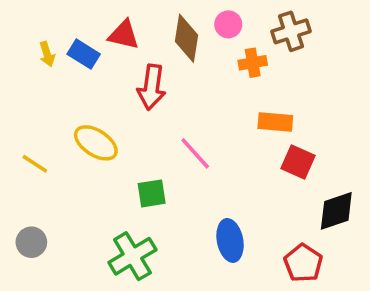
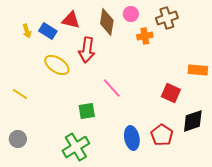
orange rectangle: (275, 122) -> (198, 70), moved
yellow ellipse: (96, 143) -> (57, 65), moved
red pentagon: (303, 263) -> (162, 135), moved

